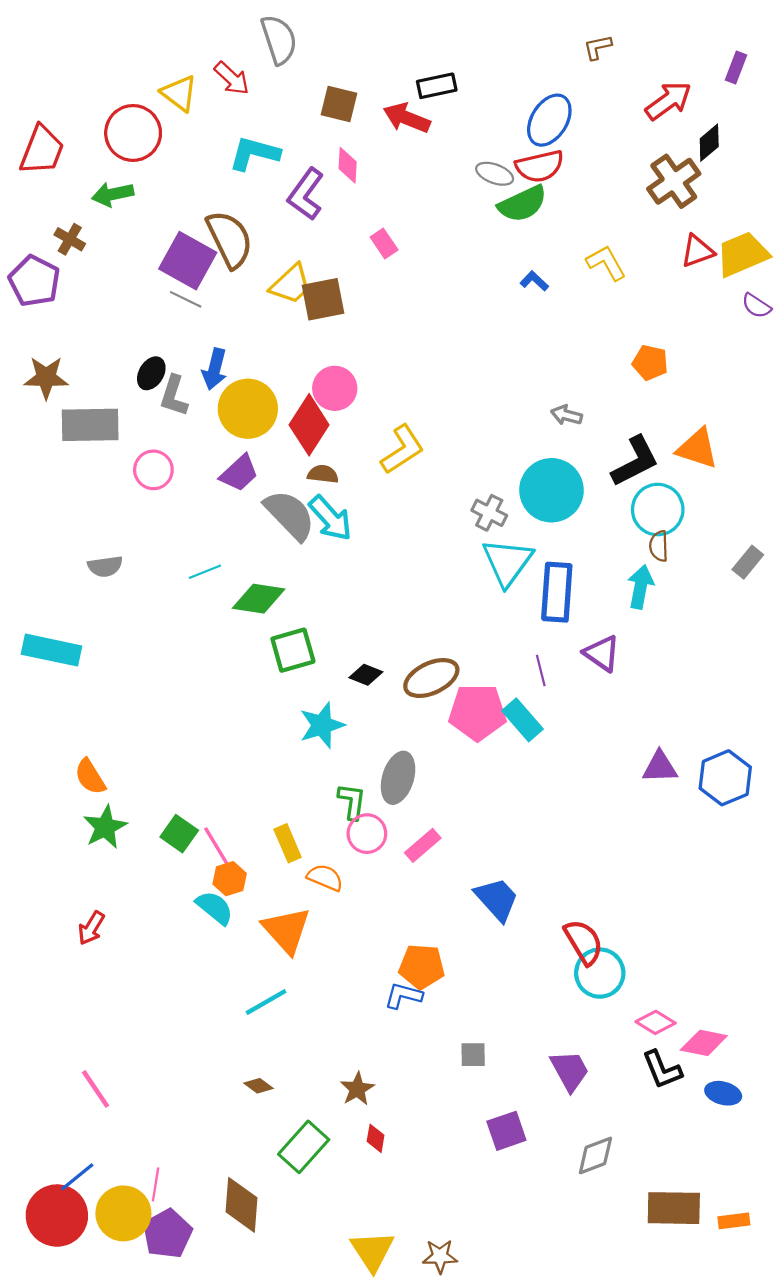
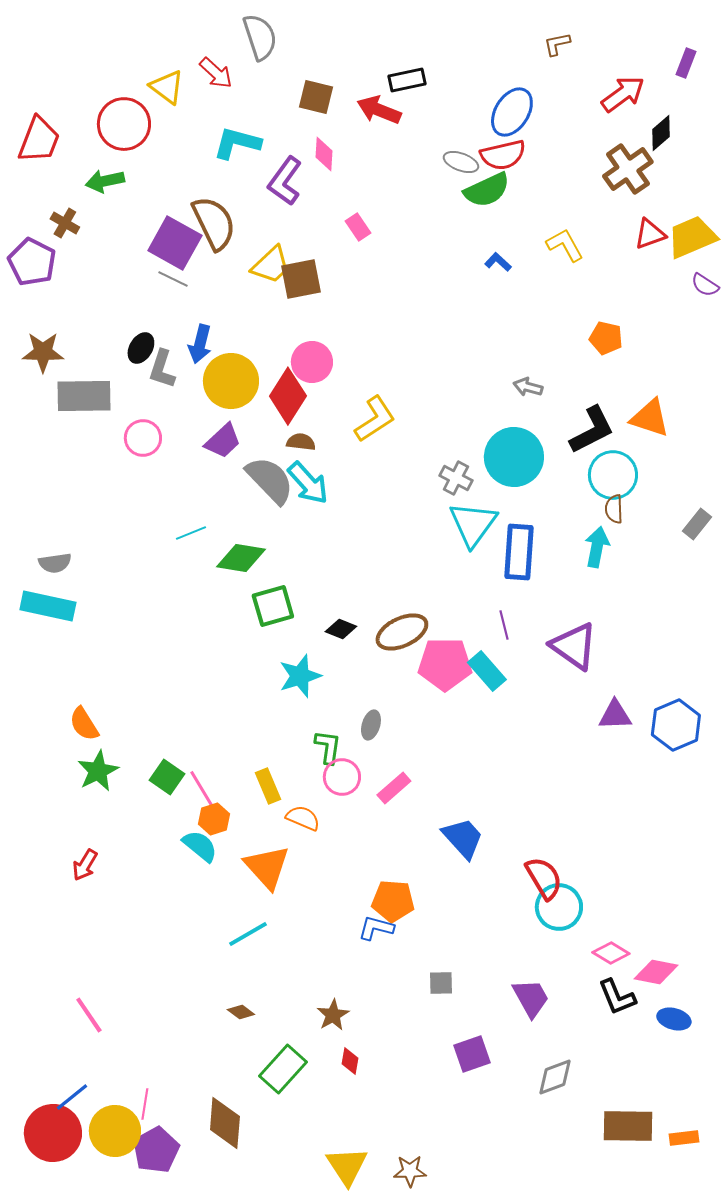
gray semicircle: (105, 566) -> (55, 563), moved
purple triangle: (602, 653) -> (574, 646), moved, size x1.4
gray ellipse: (398, 778) -> (371, 725), size x0.6

